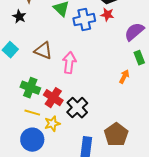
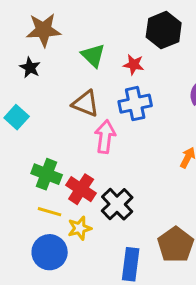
red star: (107, 15) -> (134, 65), moved
blue cross: (84, 20) -> (135, 104), moved
brown triangle: (43, 51) -> (86, 104), moved

